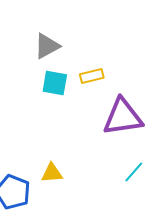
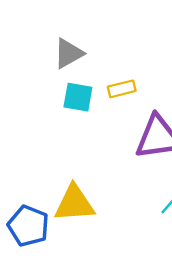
yellow triangle: (52, 173) -> (74, 203), size x1.6

